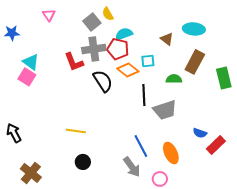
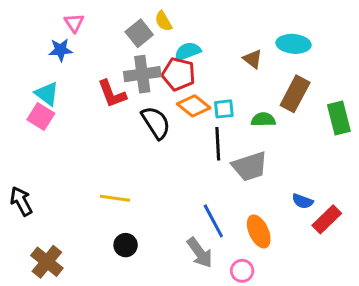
blue star: (12, 33) -> (61, 50), moved
cyan square: (148, 61) -> (224, 109), moved

